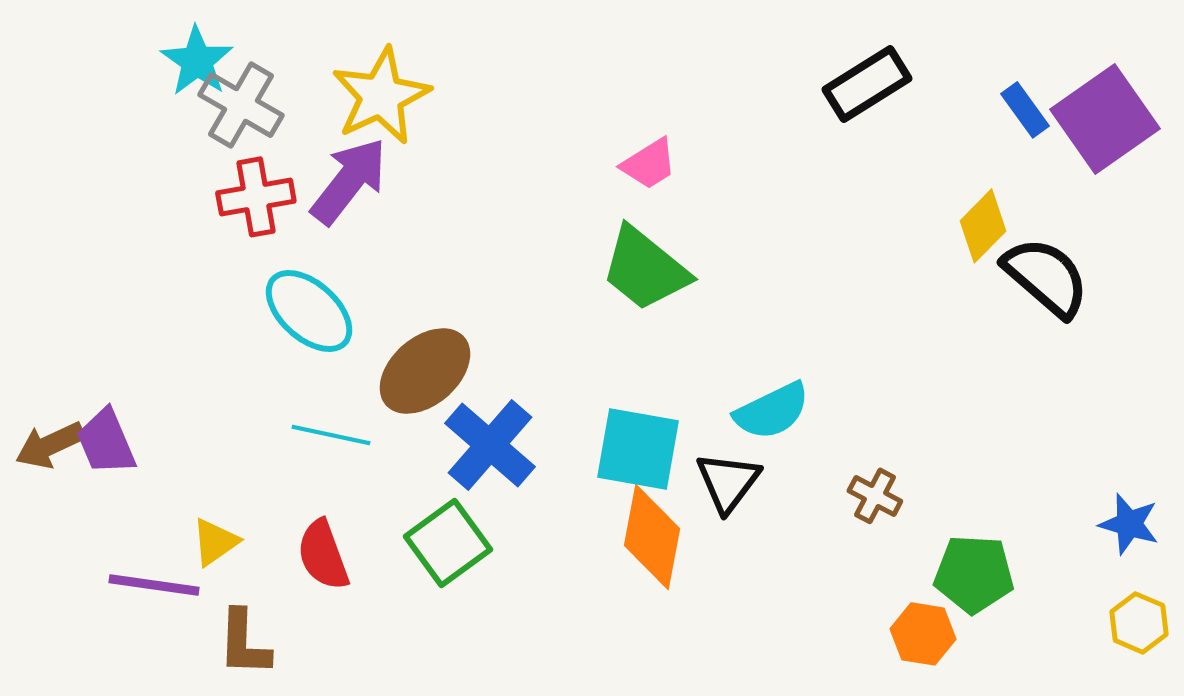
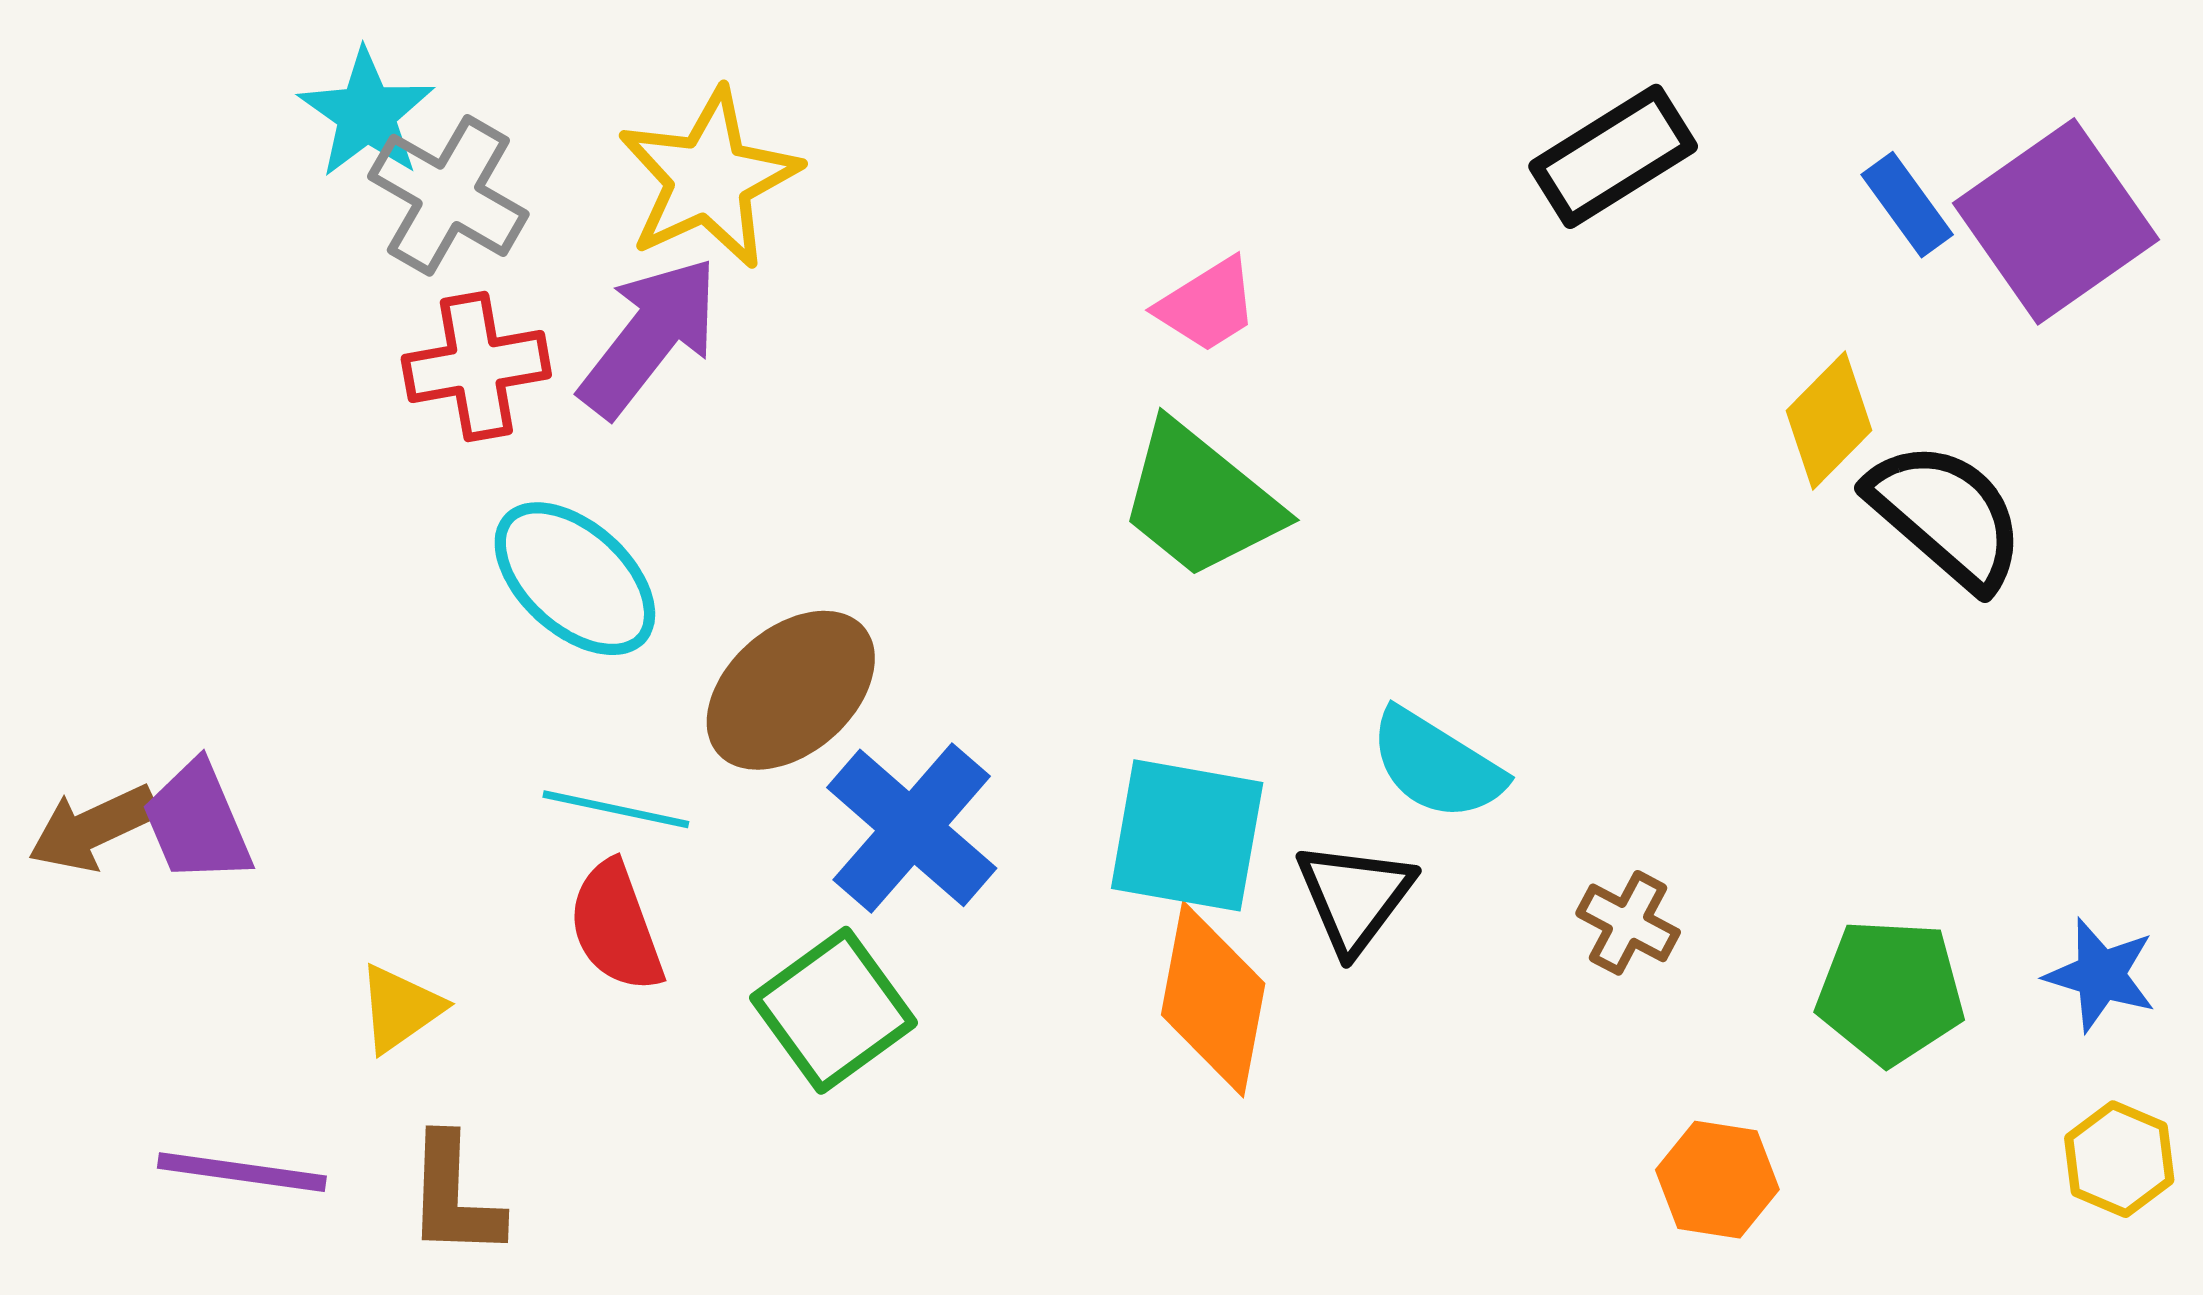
cyan semicircle: (772, 411) -> (1436, 765), turned 58
red semicircle: (323, 555) -> (616, 927), moved
green pentagon: (974, 574) -> (1890, 992), moved
purple line: (154, 585) -> (242, 1172), moved

